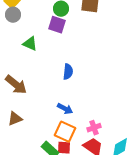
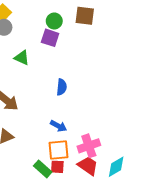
pink cross: (94, 128) -> (89, 146), size x1.5
orange square: (65, 132) -> (58, 150), turned -30

